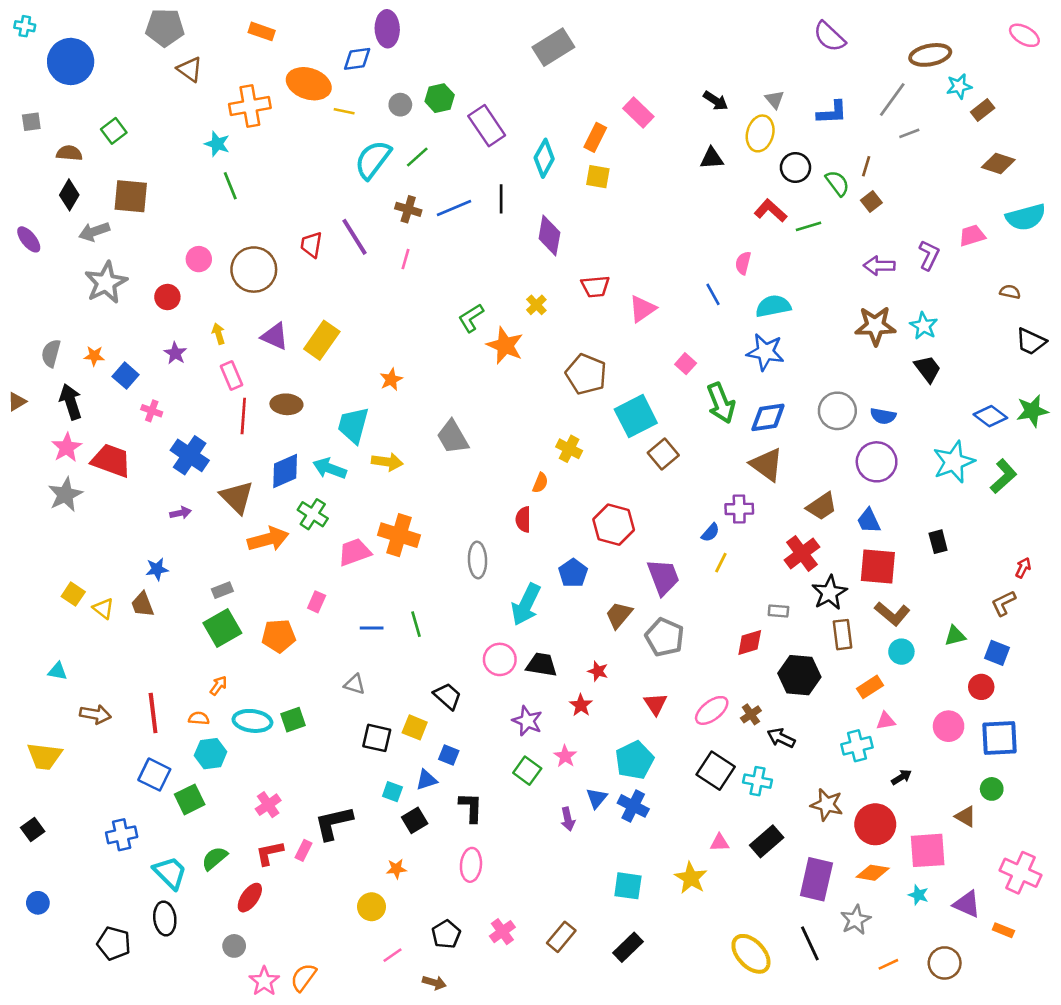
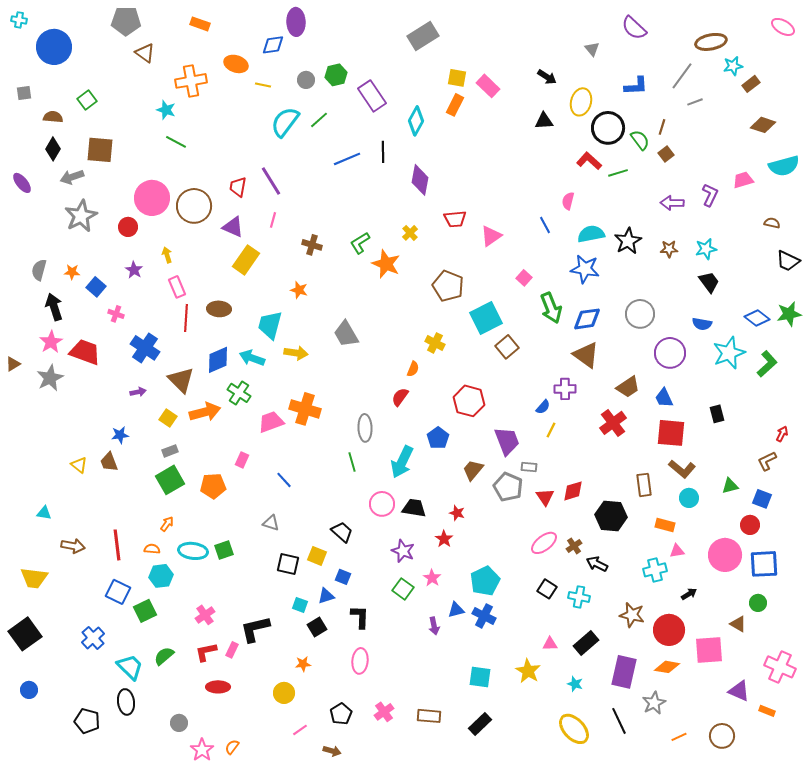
orange ellipse: (309, 84) -> (236, 64), size x0.7
gray triangle: (775, 99) -> (592, 49), moved
black circle: (795, 167) -> (608, 128), size x1.4
yellow square: (598, 177) -> (457, 78), moved
green line: (230, 186) -> (176, 142), turned -40
brown cross: (408, 209) -> (312, 245), moved
pink circle: (199, 259) -> (152, 198), size x1.8
pink line: (406, 259) -> (273, 220), moved
brown star: (875, 326) -> (669, 249), size x0.6
cyan star: (924, 326) -> (706, 249), turned 30
purple triangle: (275, 336) -> (233, 227), moved
orange star: (391, 379) -> (299, 290), turned -30
brown triangle: (17, 402) -> (13, 364), moved
blue semicircle: (883, 416) -> (702, 324), moved
red semicircle: (523, 519) -> (400, 397), turned 36
black star: (829, 593) -> (628, 241), moved
yellow square: (73, 594) -> (168, 418), moved
gray rectangle: (778, 611) -> (529, 467), moved
green line: (416, 624) -> (352, 462), moved
blue line: (372, 628) -> (284, 480), turned 48
orange rectangle: (870, 687) -> (665, 525), turned 48
red triangle: (655, 704) -> (545, 497), moved
pink circle: (949, 726) -> (725, 555), size x1.4
black square: (716, 771) -> (547, 589), size x0.7
blue triangle: (597, 798) -> (456, 610), turned 36
black square: (33, 830) -> (25, 634), size x1.8
blue cross: (122, 835) -> (93, 638), turned -30
cyan star: (918, 895) -> (575, 684), moved
red ellipse: (250, 898) -> (218, 687), moved, turned 55
brown rectangle: (561, 937) -> (429, 716), turned 55
orange semicircle: (303, 977) -> (232, 747), size x0.7

